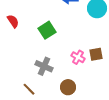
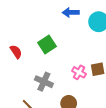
red semicircle: (13, 21) -> (16, 52), moved

